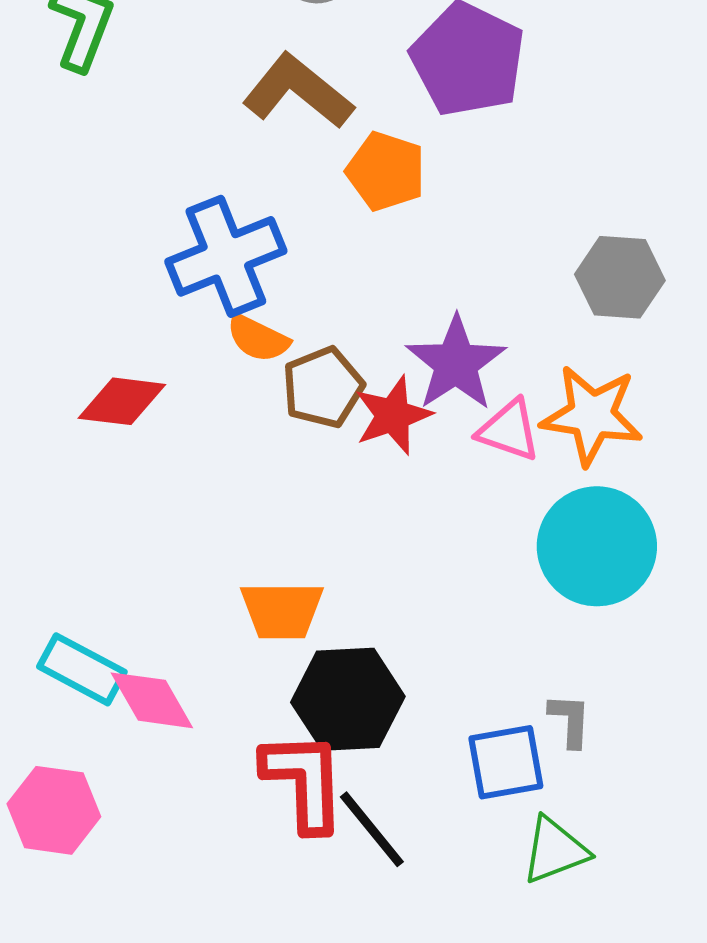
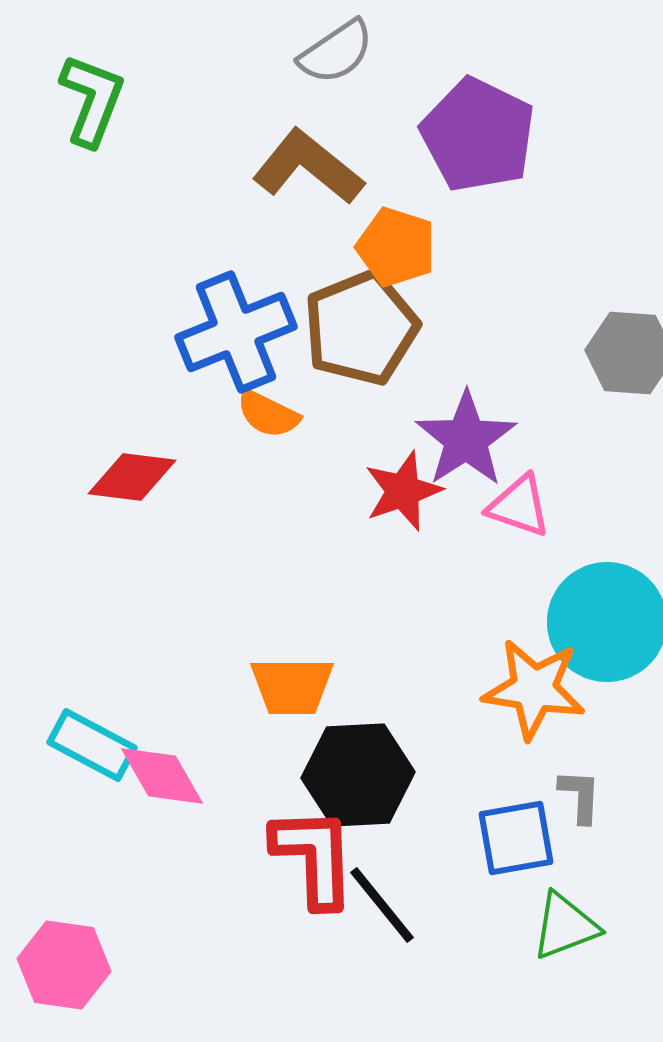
brown pentagon: (323, 387) -> (361, 328), moved, size x1.4
orange star: (592, 415) -> (534, 689), moved
pink hexagon: (54, 810) -> (64, 965), moved

